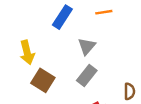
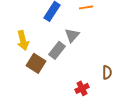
gray rectangle: (87, 76) -> (57, 50), moved

